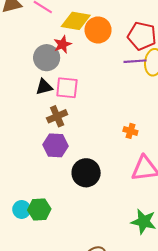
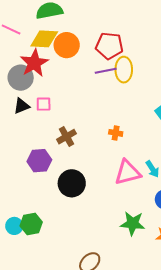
red star: (62, 44) -> (34, 63), size x1.6
pink square: (67, 88) -> (44, 104), size x0.7
brown cross: (57, 116) -> (67, 137), moved
orange cross: (130, 131) -> (116, 133), moved

